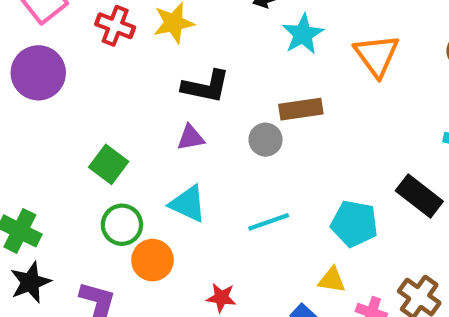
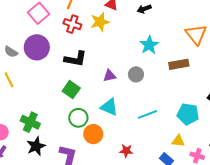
cyan star: (303, 34) -> (149, 45), moved
black L-shape: (206, 86) -> (76, 59), moved
brown rectangle: (301, 109) -> (179, 64), moved
gray circle: (266, 140) -> (136, 74), moved

